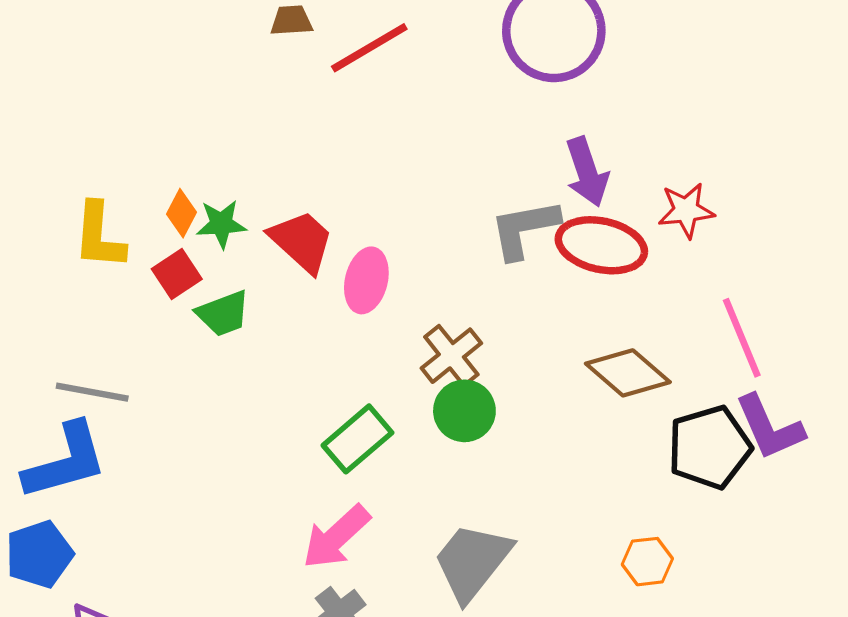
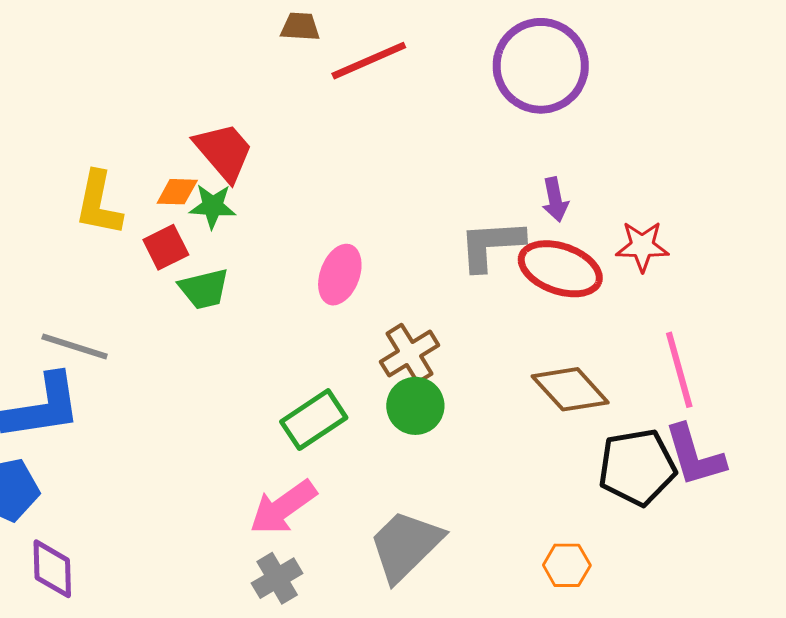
purple arrow: (587, 172) -> (555, 200), size x0.7
orange diamond: (182, 213) -> (177, 192), turned 57
red trapezoid: (302, 241) -> (224, 152), moved

